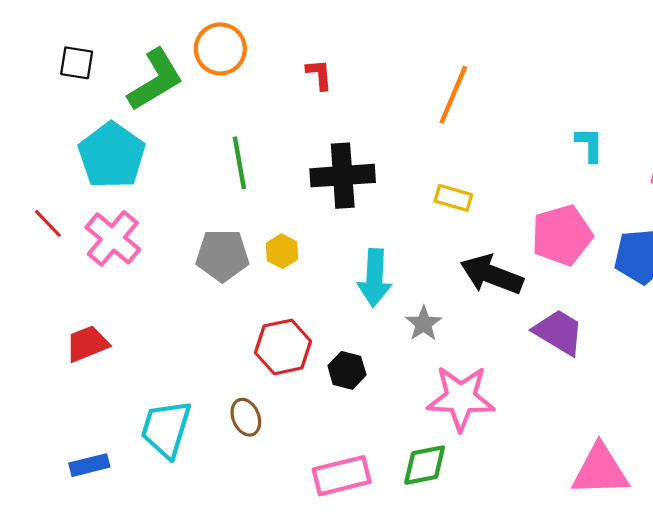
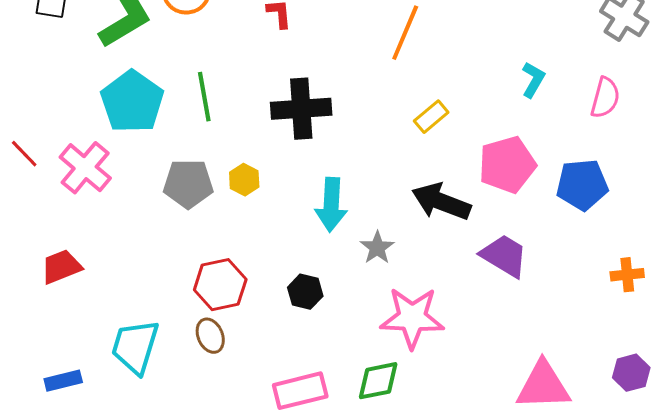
cyan L-shape: (590, 145) -> (533, 80), turned 30
cyan pentagon: (112, 155) -> (132, 102), moved
yellow rectangle: (453, 198) -> (431, 117), moved, turned -56
red hexagon: (283, 347) -> (220, 285), moved

